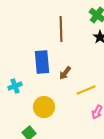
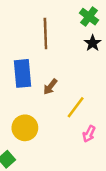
yellow line: (86, 90) -> (76, 107), turned -30

